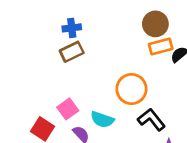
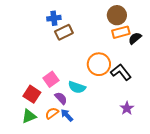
brown rectangle: (72, 52) -> (64, 32), moved
black L-shape: (151, 120) -> (121, 72), moved

